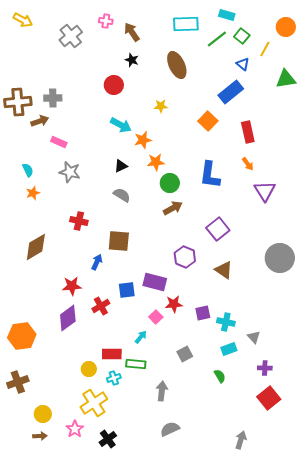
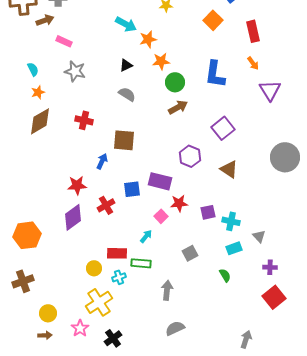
brown diamond: (36, 247) -> (40, 121), moved

